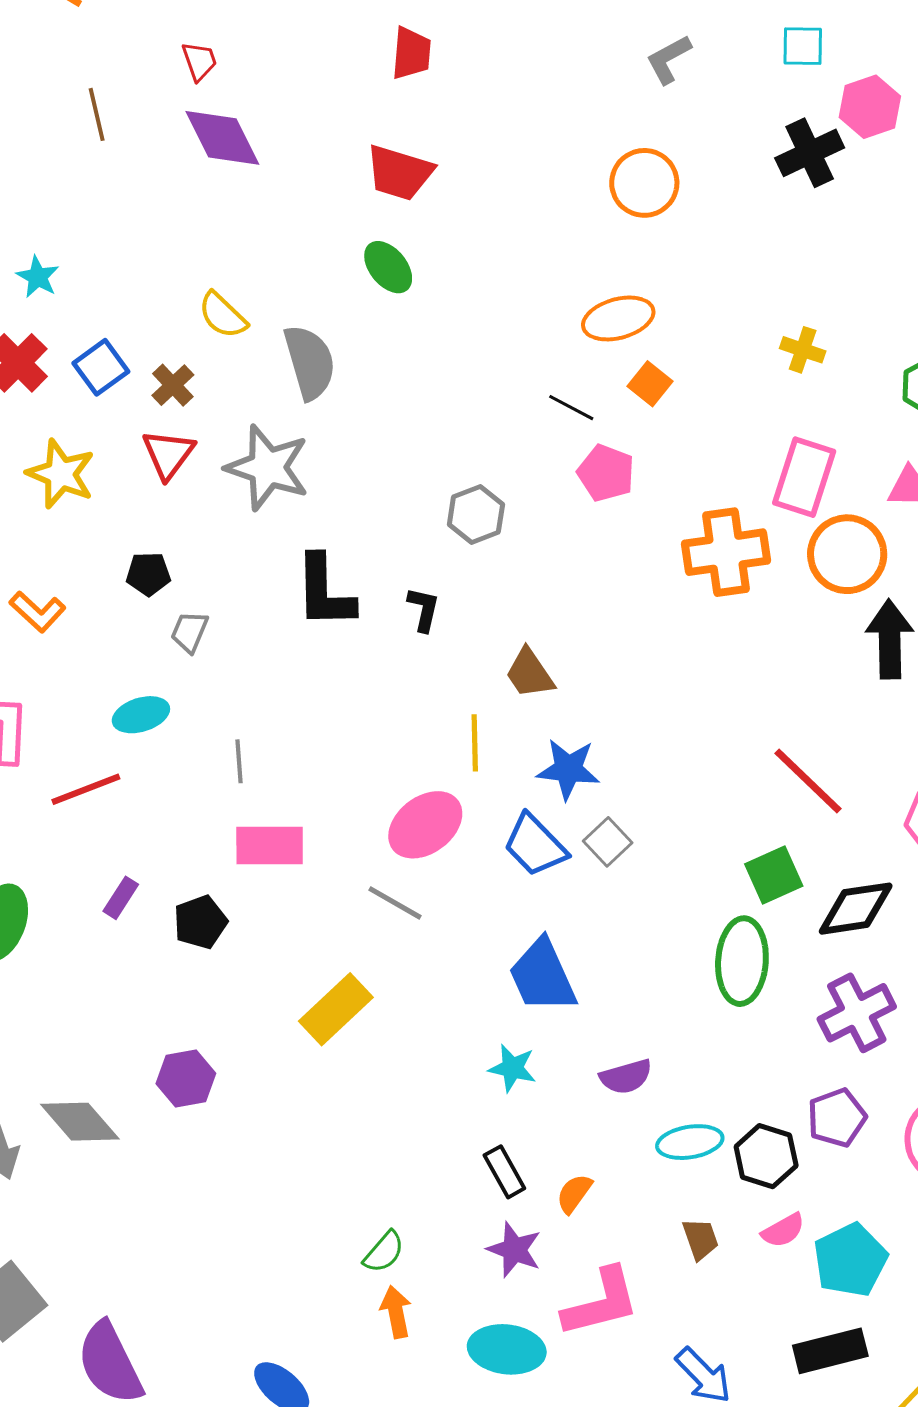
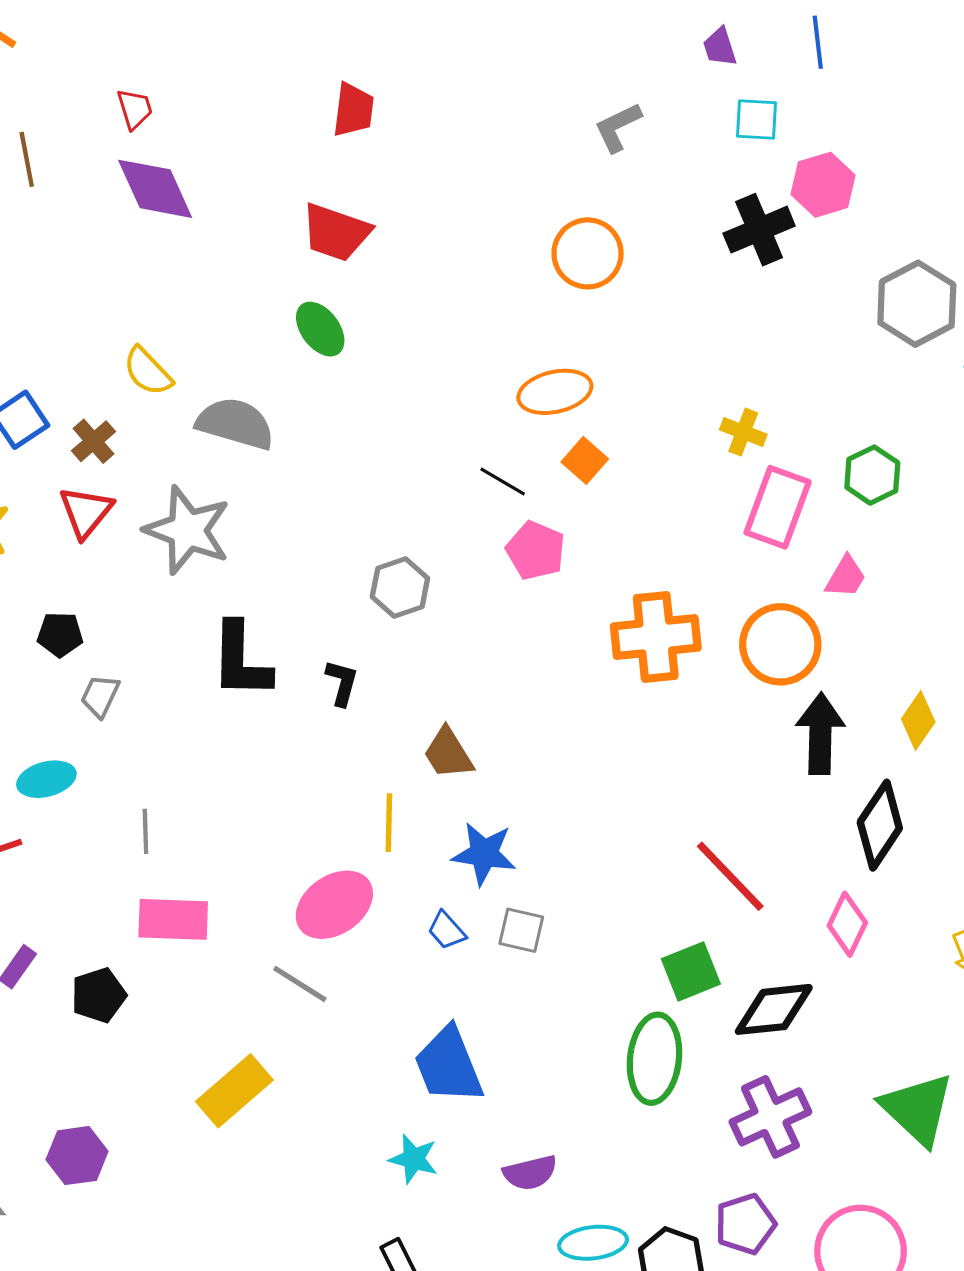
gray semicircle: (310, 362) -> (235, 423), turned -60
pink rectangle: (804, 477) -> (778, 507), moved
gray square: (608, 842) -> (521, 930), turned -36
blue trapezoid: (535, 845) -> (447, 930), size x0.6

